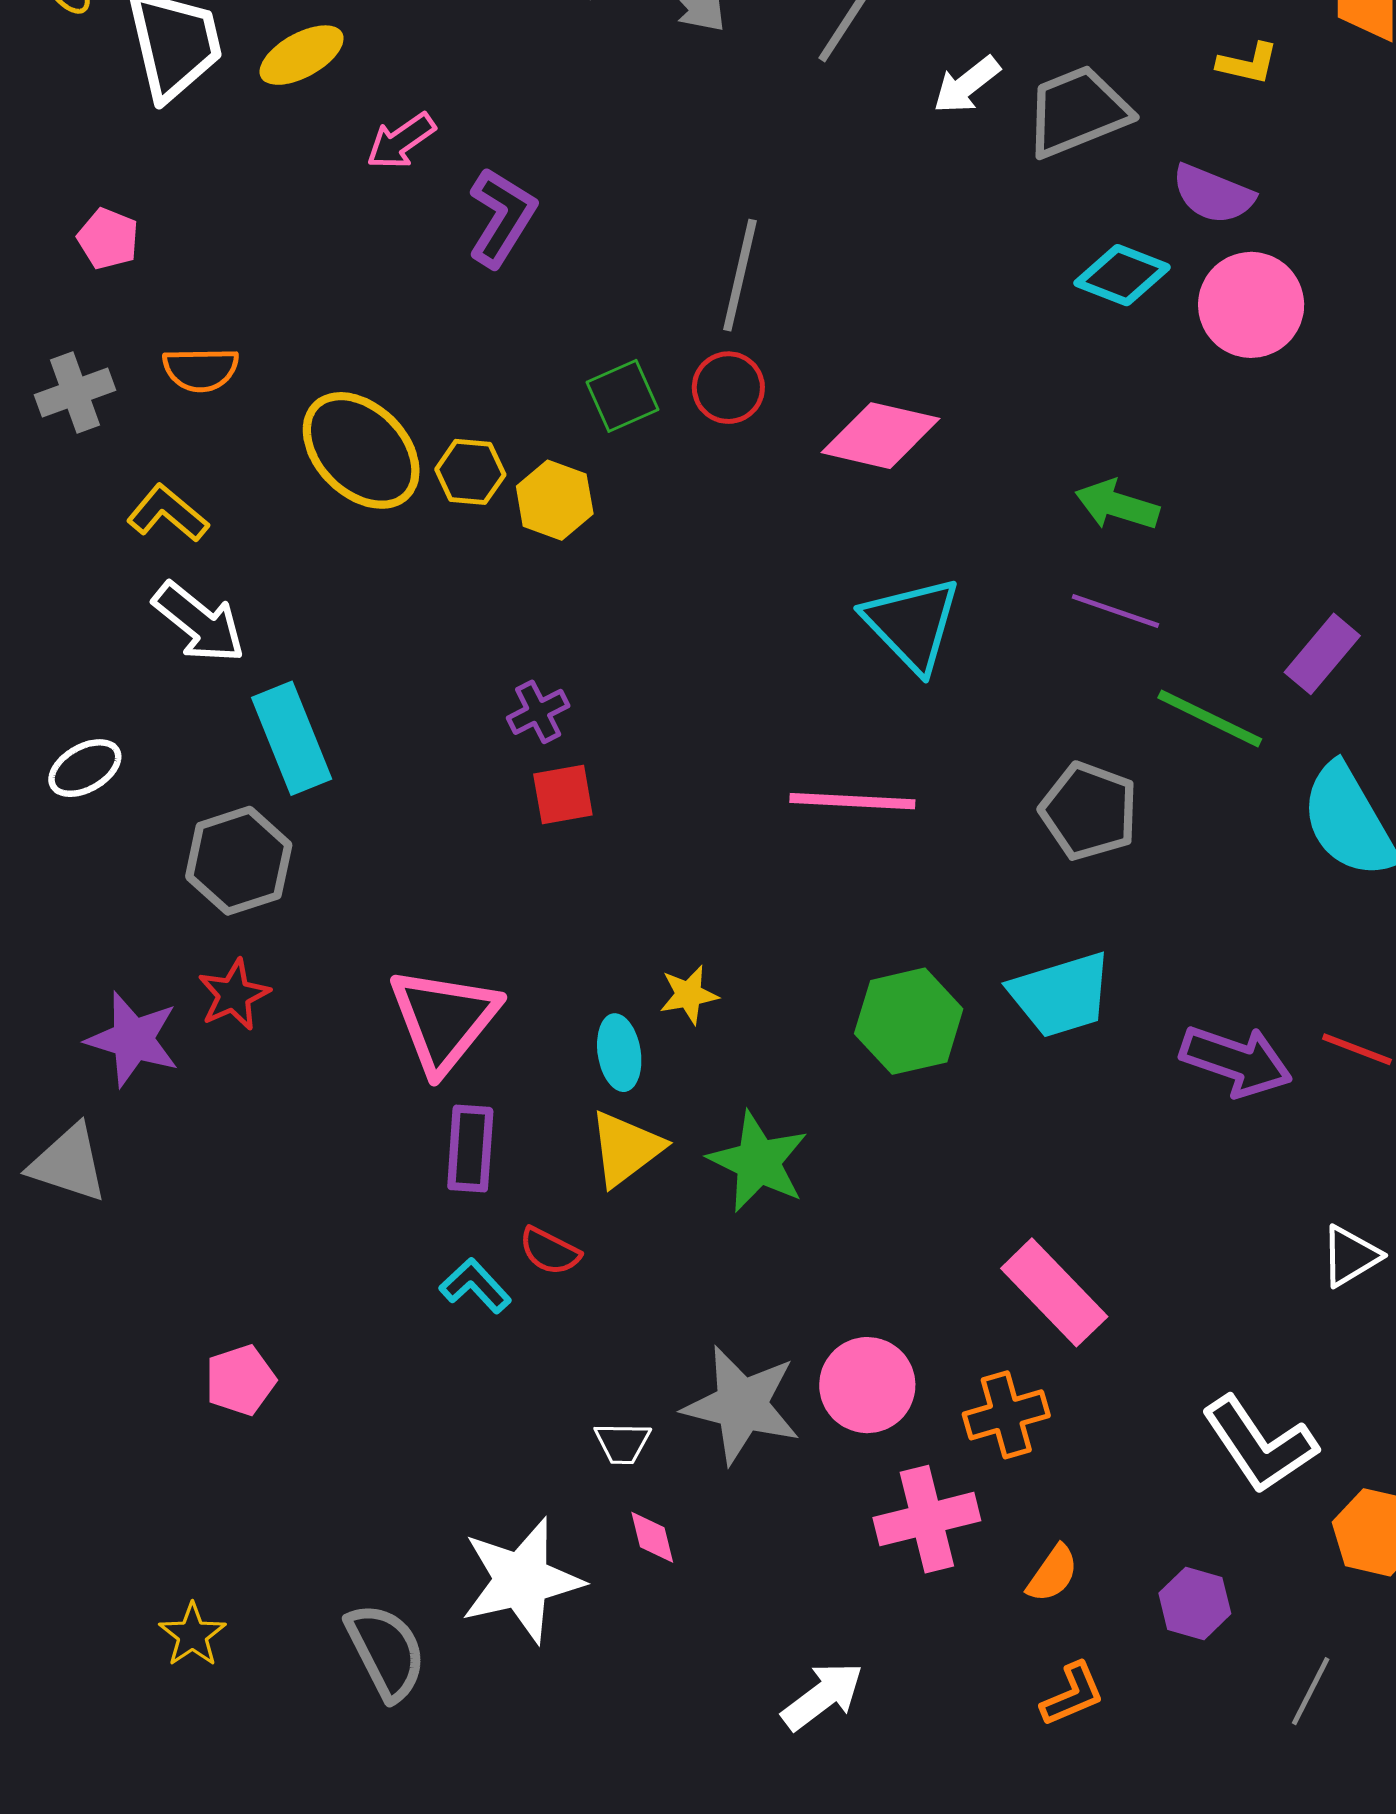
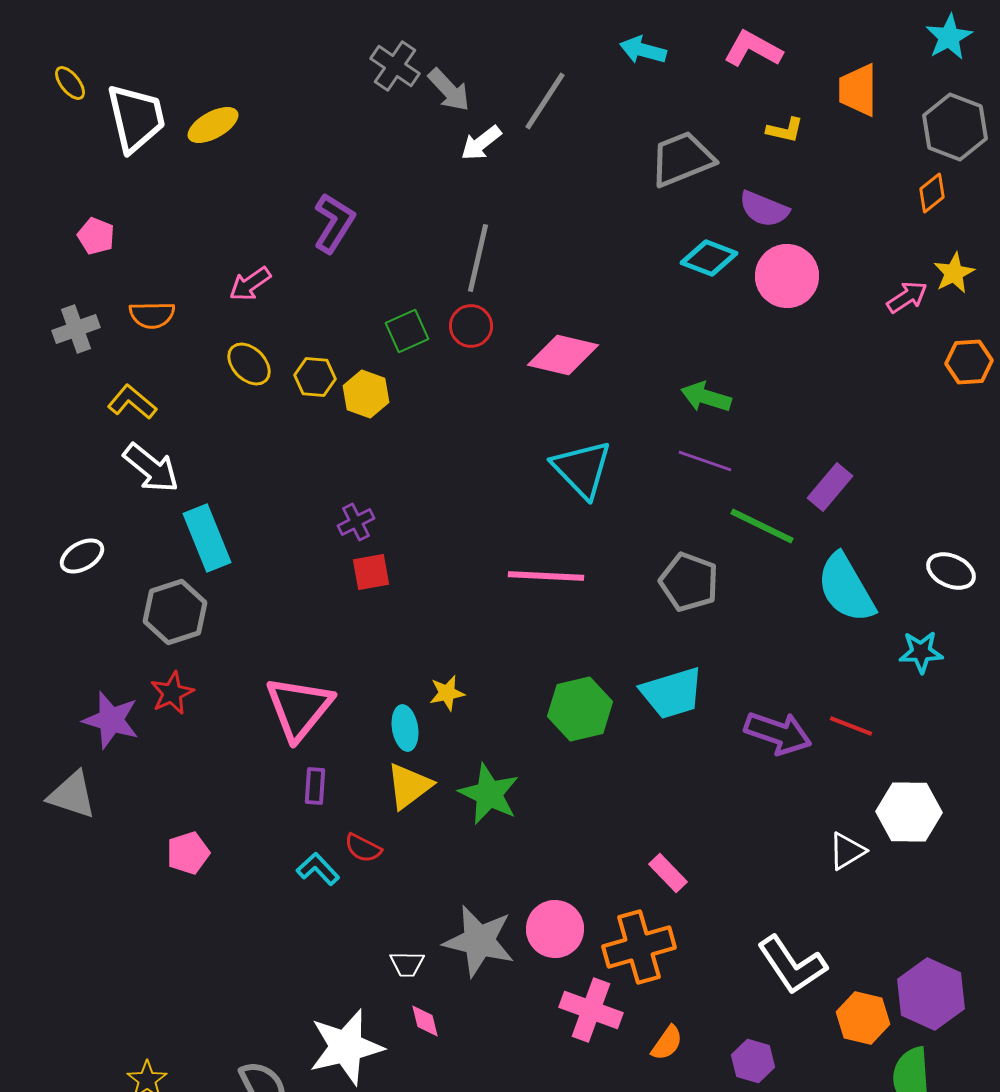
white arrow: (967, 85) -> (481, 143), moved
pink arrow: (401, 141) -> (250, 284), moved
yellow ellipse: (361, 450) -> (249, 364), size x0.6
purple rectangle: (470, 1149) -> (315, 786), size x0.7
pink rectangle: (1054, 1292) -> (668, 873), size x0.6
pink pentagon: (240, 1380) -> (188, 853), moved
orange cross: (1006, 1415) -> (639, 947), size x1.4
pink cross: (927, 1519) -> (591, 1010), turned 34

